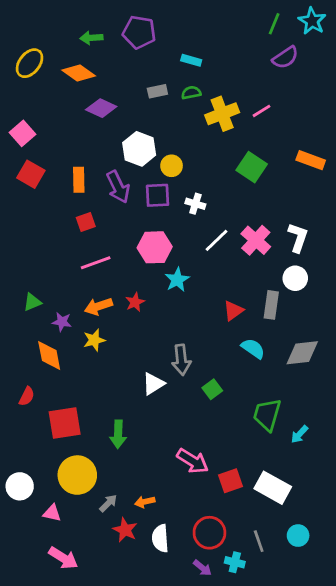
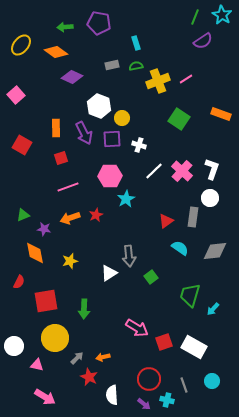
cyan rectangle: (191, 60) -> (136, 43), turned 56
red square: (31, 174) -> (22, 145), moved
yellow star: (94, 340) -> (70, 261), moved
white semicircle: (160, 538) -> (112, 395), moved

